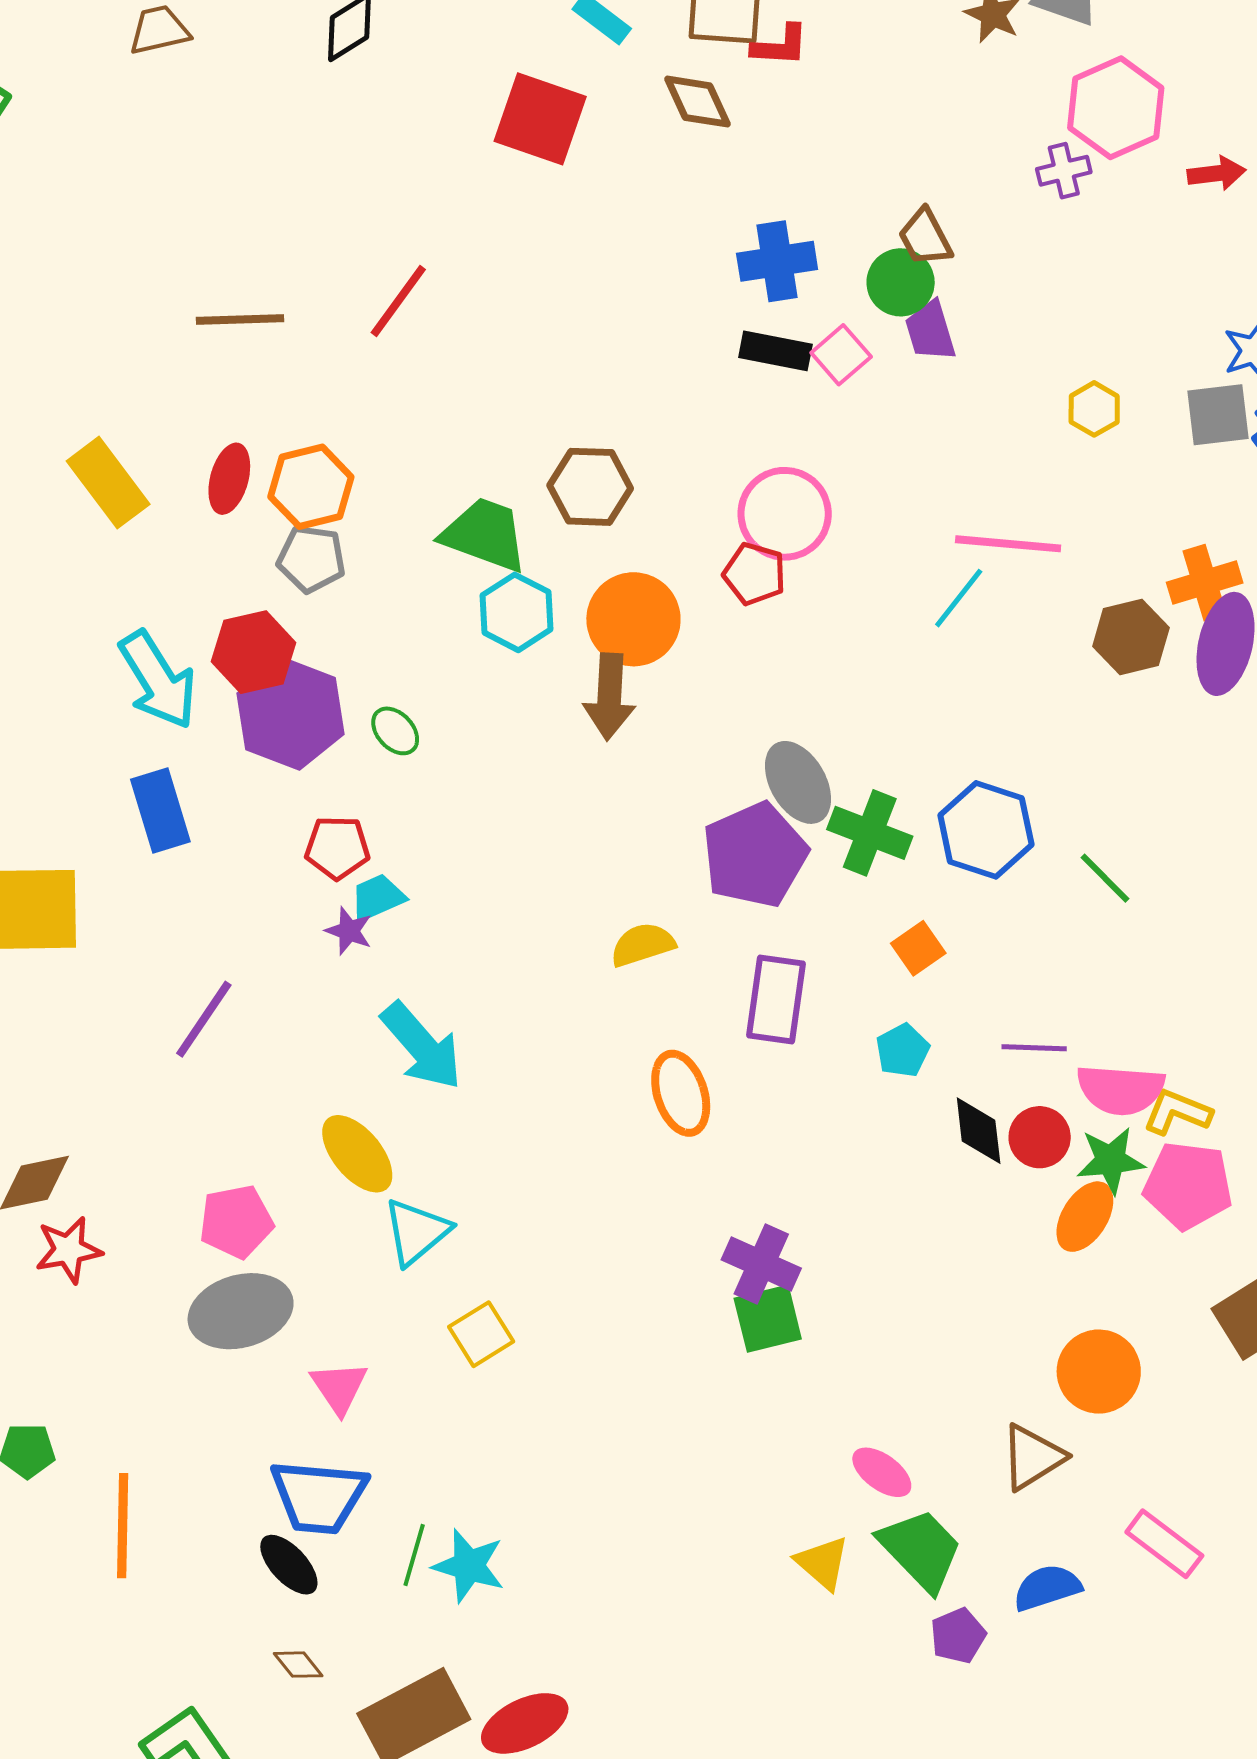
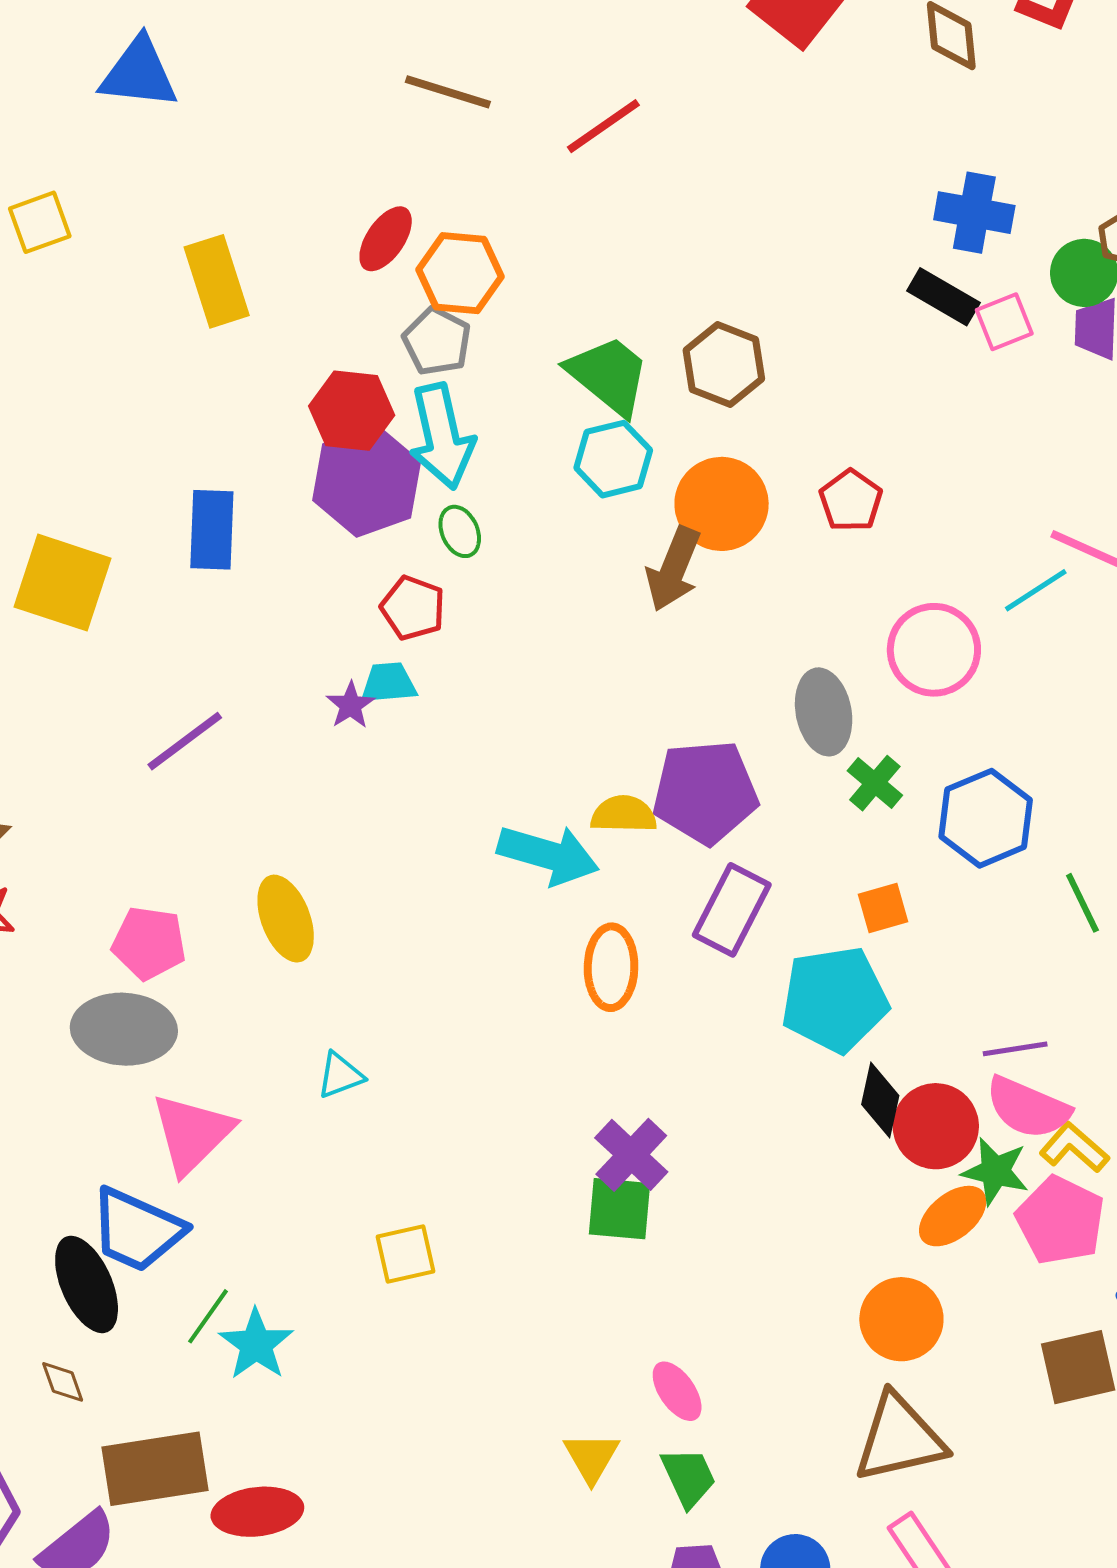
yellow rectangle: (108, 483) -> (217, 281), moved
pink circle: (785, 514) -> (934, 650), moved
cyan arrow: (158, 680) -> (442, 436), moved
green cross: (870, 833) -> (875, 783), size x0.7
red pentagon: (337, 848) -> (413, 608), moved
purple pentagon: (755, 855) -> (705, 792), moved
cyan arrow: (422, 1046) -> (548, 855), moved, turned -52
purple line: (1034, 1048) -> (1015, 1049), moved, turned -30
cyan pentagon: (903, 1050) -> (835, 999), size x2.0
red circle: (1040, 1137) -> (936, 1126), size x1.4
cyan triangle: (417, 1232) -> (340, 1075), moved, size x0.7
yellow square: (481, 1334) -> (406, 1254), moved
orange circle: (1099, 1372) -> (901, 1319), moved
pink triangle: (339, 1387) -> (192, 1133), size x1.5
brown triangle: (1032, 1457) -> (899, 1438), moved, size x1.4
green trapezoid: (921, 1550) -> (688, 1477), size x0.7
black ellipse: (289, 1565) -> (87, 1284), size x1.4

